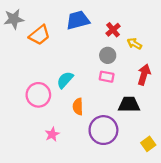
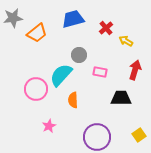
gray circle: (108, 55) -> (79, 55), moved
cyan semicircle: (65, 80) -> (61, 75), size x1.4
purple circle: (103, 130) -> (97, 137), moved

